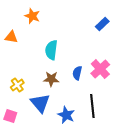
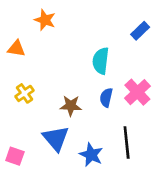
cyan semicircle: (51, 50) -> (101, 61), moved
yellow cross: (17, 85) -> (24, 93), moved

